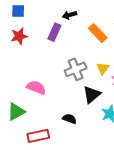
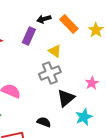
orange rectangle: (98, 33) -> (69, 24), moved
yellow triangle: (103, 68) -> (55, 51), moved, turned -32

